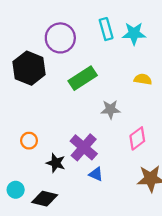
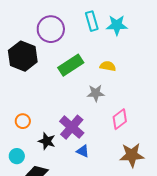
yellow semicircle: (143, 79) -> (108, 66), moved
cyan circle: (16, 190) -> (17, 156), moved

